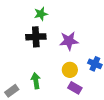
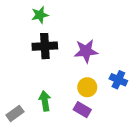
green star: (41, 14) -> (40, 15), moved
purple rectangle: (75, 88) -> (82, 110), moved

